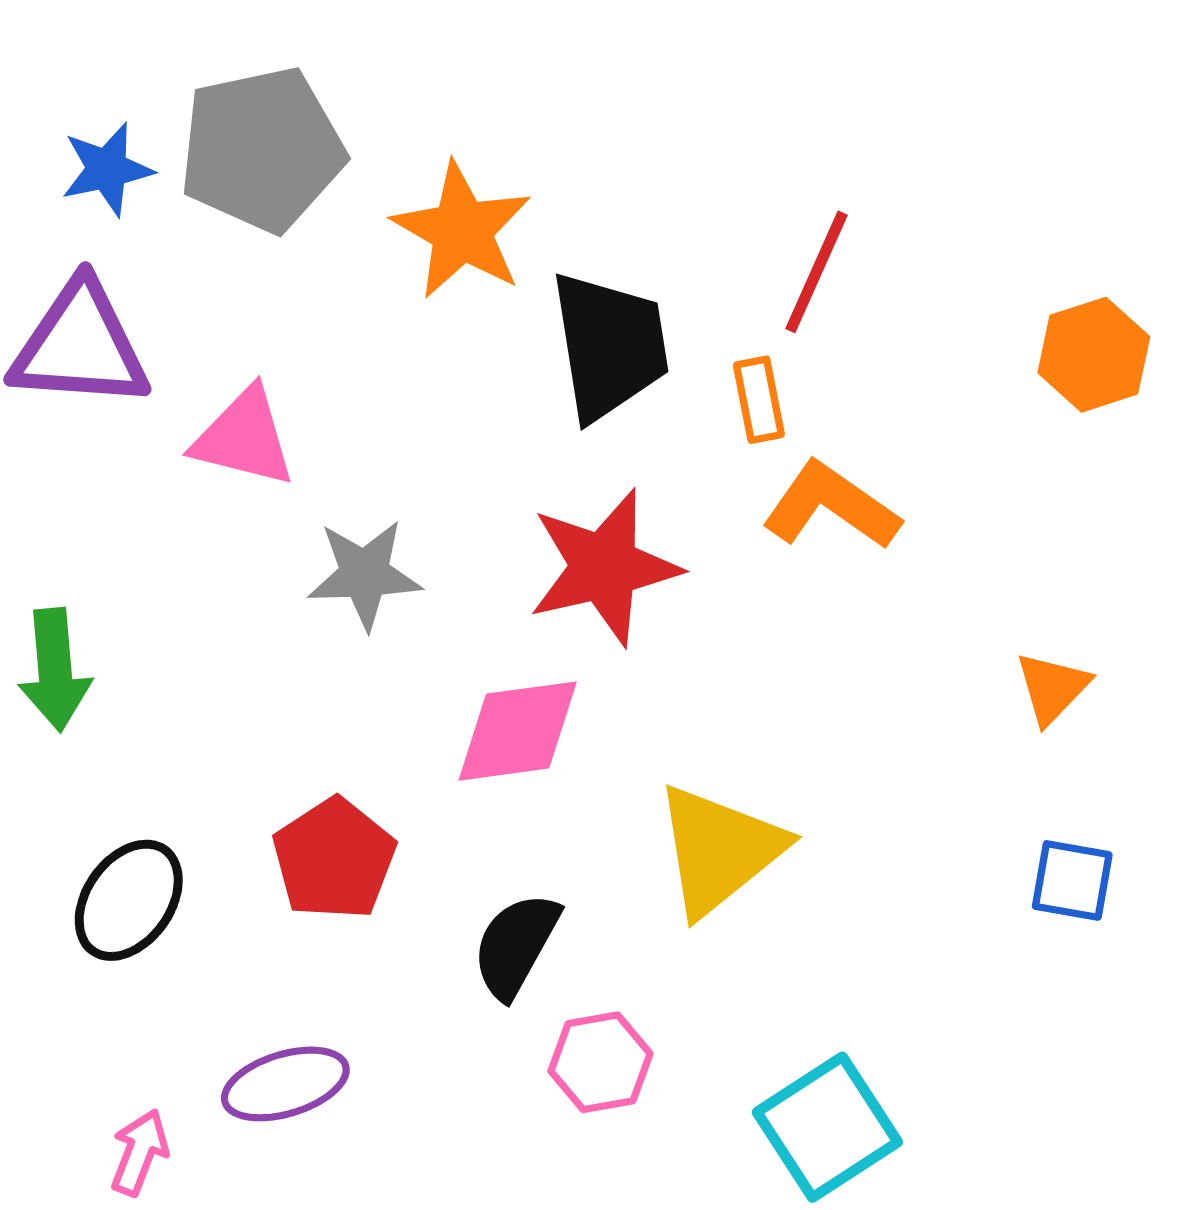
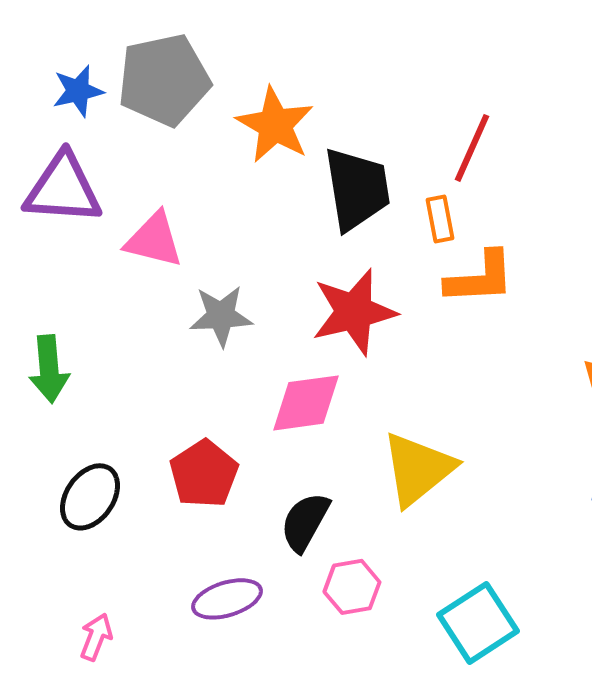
orange L-shape: (831, 506) -> (480, 278), turned 142
purple ellipse: (285, 1084) -> (227, 599), moved

